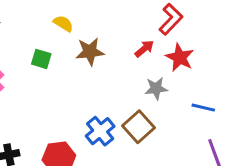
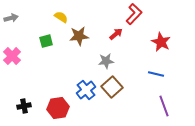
red star: (180, 57) -> (161, 42), moved
green square: (41, 59) -> (46, 41), turned -32
gray star: (156, 88) -> (106, 61), moved

